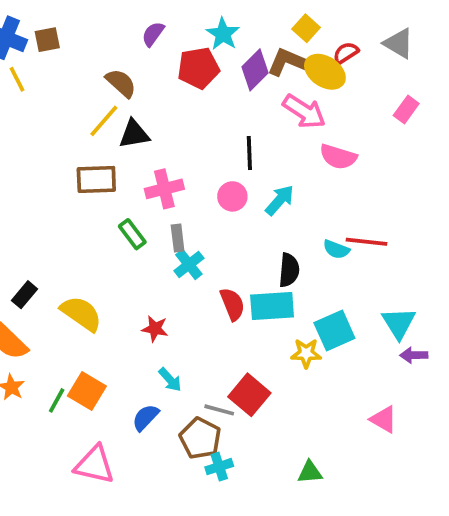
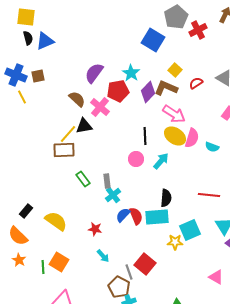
purple semicircle: (153, 34) -> (94, 73), size x1.5
yellow ellipse: (325, 72) -> (175, 136), moved
yellow line: (104, 121) -> (68, 134), moved
pink semicircle: (338, 157) -> (192, 138), turned -90
pink cross: (164, 189) -> (100, 107), moved, turned -36
red line: (367, 242) -> (209, 195), moved
cyan semicircle: (336, 249) -> (212, 147), moved
green line: (57, 400) -> (43, 267), turned -32
gray line: (219, 410) -> (129, 272), turned 56
blue semicircle: (145, 417) -> (123, 215), moved

